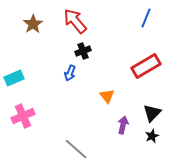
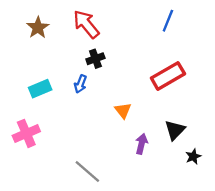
cyan rectangle: (14, 78) -> (40, 89), moved
black star: (152, 136) -> (193, 157), moved

